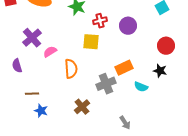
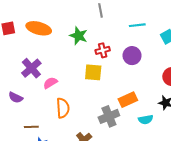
purple semicircle: (17, 66) -> (16, 98), turned -48
orange semicircle: (71, 69) -> (63, 108), moved
cyan semicircle: (141, 87) -> (146, 120), turned -32

